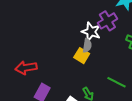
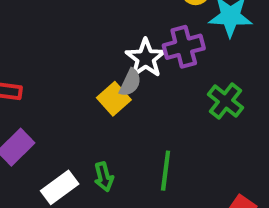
green line: (117, 82) -> (166, 171), turned 54

